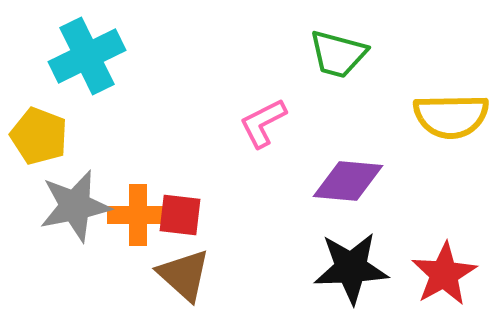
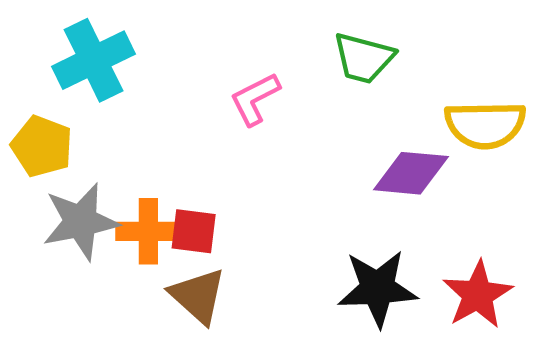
pink L-shape: (263, 123) -> (255, 99), moved
purple diamond: (348, 181) -> (411, 173), moved

